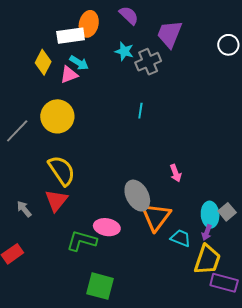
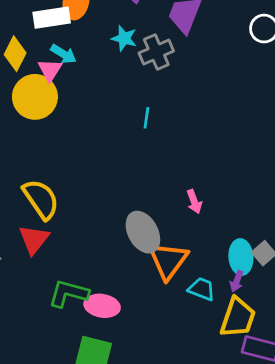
pink triangle: (69, 75) -> (50, 70), turned -36
yellow circle: (57, 116) -> (35, 97), moved
pink ellipse: (107, 227) -> (102, 306), moved

